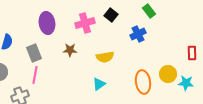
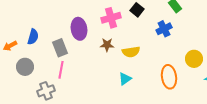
purple ellipse: (47, 23) -> (79, 29), moved
brown star: (70, 50) -> (107, 45), moved
yellow circle: (168, 74) -> (194, 59), moved

